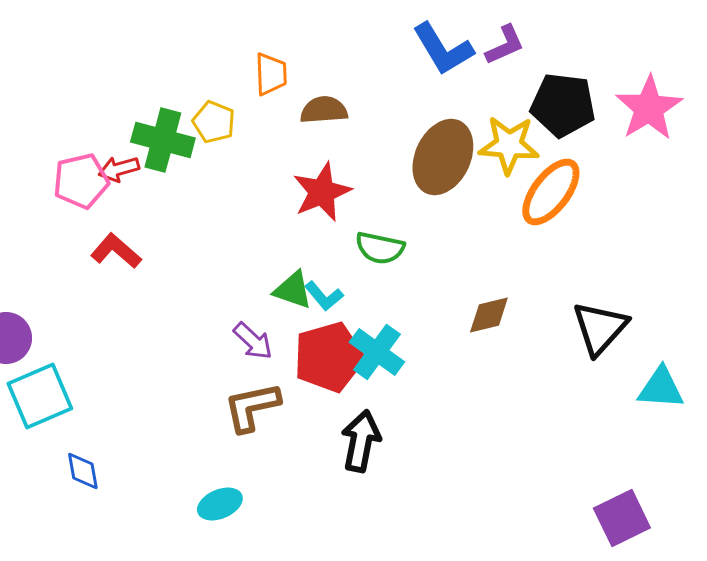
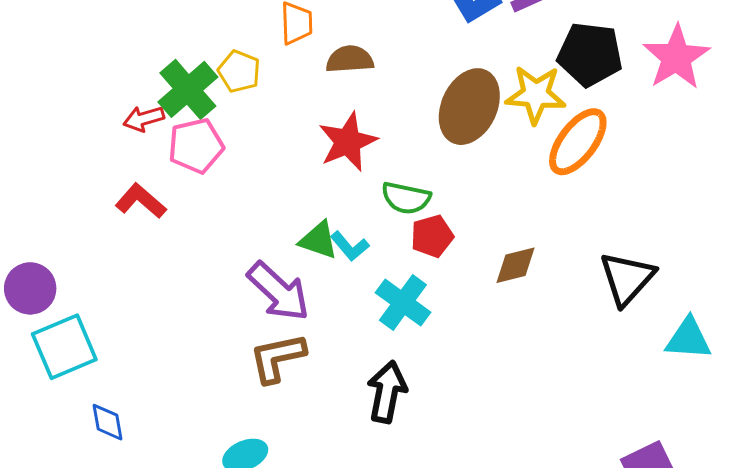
green cross: (163, 140) -> (188, 89), turned 34
pink pentagon: (81, 181) -> (196, 146), moved
purple arrow: (253, 341) -> (278, 291), size x1.6
red pentagon: (329, 357) -> (432, 236), moved, size x0.6

